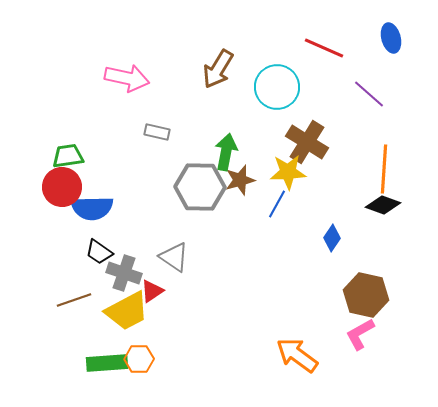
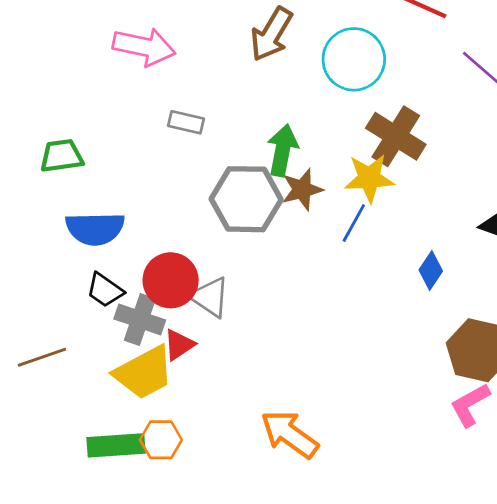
red circle: (62, 187) -> (171, 280), moved
brown line: (74, 300) -> (42, 357), moved
orange arrow: (297, 355) -> (289, 434), moved

